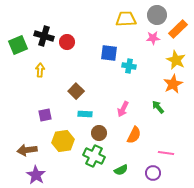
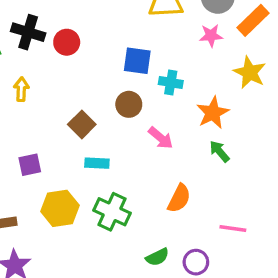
orange star: (173, 84) -> (213, 113), moved
pink arrow: (123, 109) -> (161, 138), moved, turned -77
brown circle: (99, 133) -> (129, 104), moved
green cross: (94, 156) -> (112, 212), moved
purple circle: (153, 173) -> (196, 262), moved

